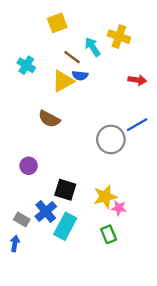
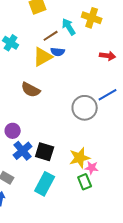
brown line: (72, 57) -> (51, 36), turned -70
blue cross: (46, 211) -> (23, 151), moved
green rectangle: (109, 234) -> (85, 182), moved

